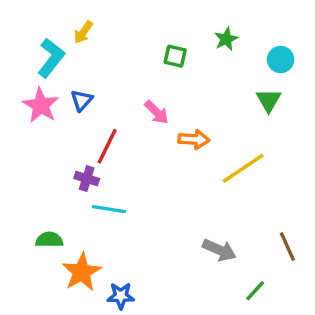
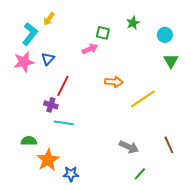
green triangle: (269, 100) -> (171, 61), moved
pink star: (41, 105) -> (24, 62), turned 30
pink arrow: (156, 112) -> (90, 49), moved, turned -70
green line: (255, 291) -> (140, 174), moved

